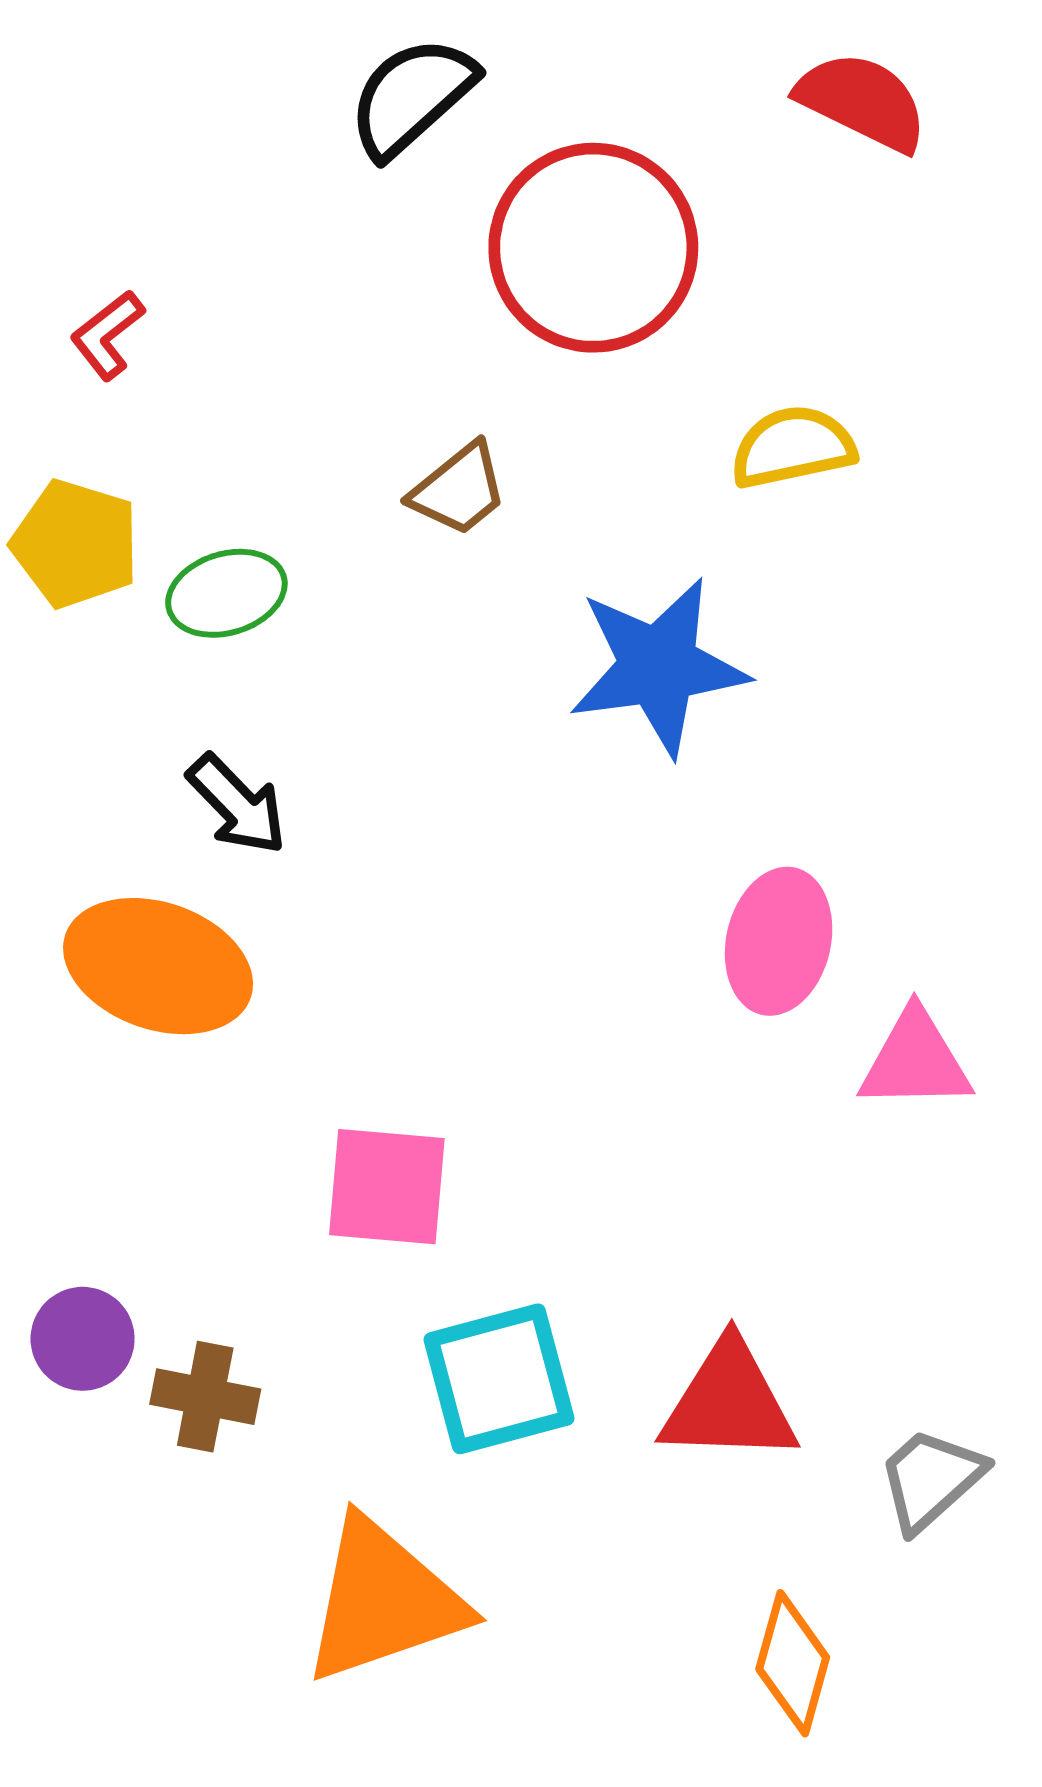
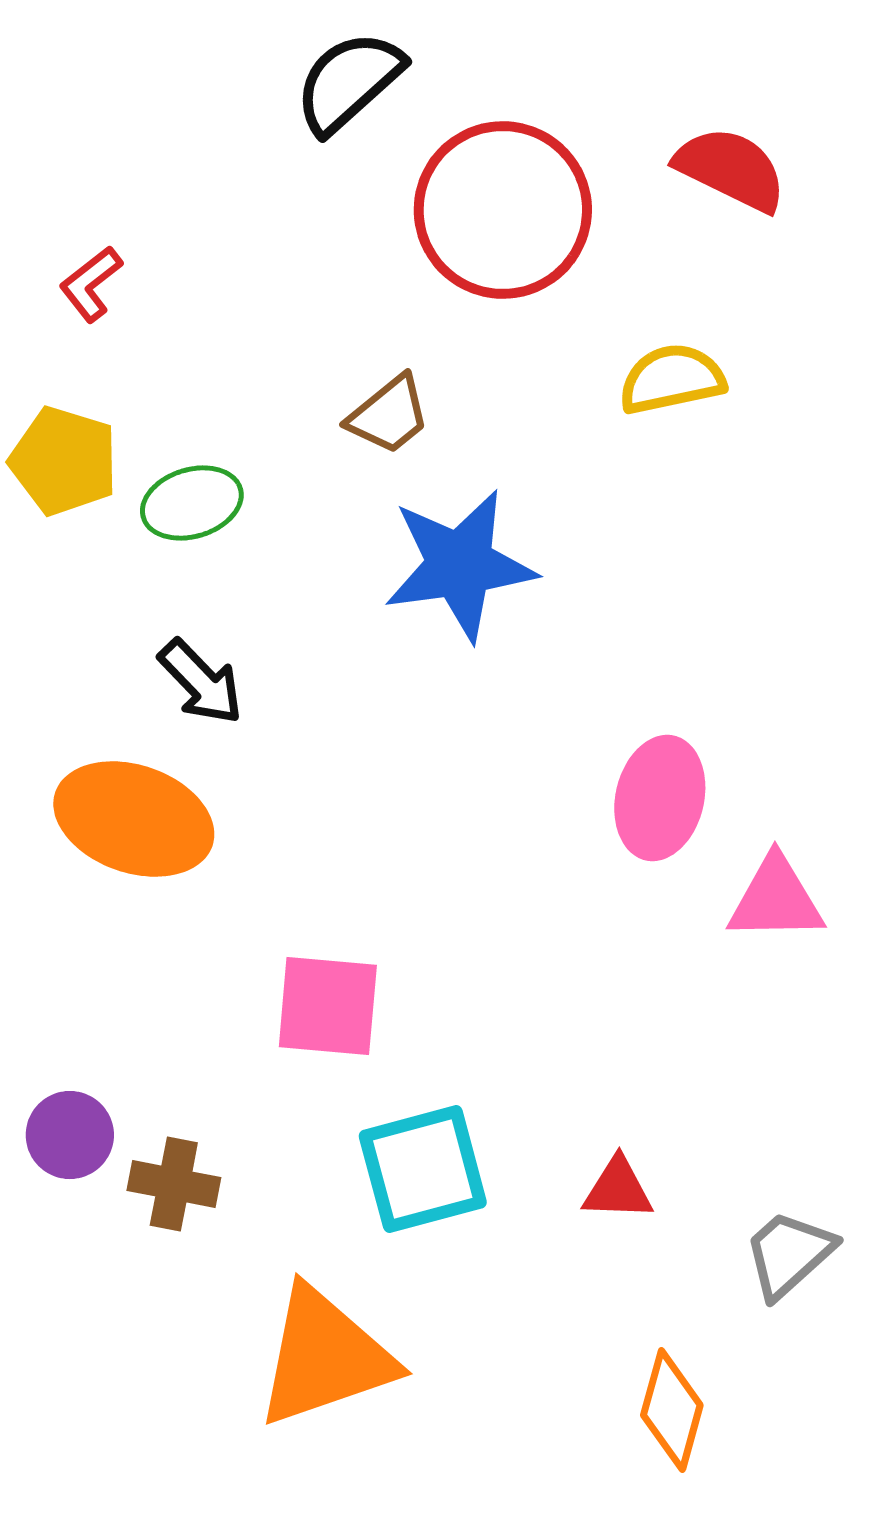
red semicircle: (862, 101) -> (731, 169), moved
blue star: (658, 666) -> (460, 565), moved
red triangle: (729, 1402) -> (618, 1189), size x0.6

